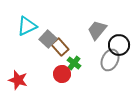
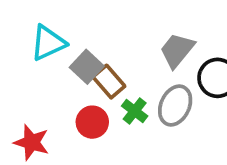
gray ellipse: (110, 60) -> (175, 105), moved
red circle: (62, 74) -> (92, 122), moved

